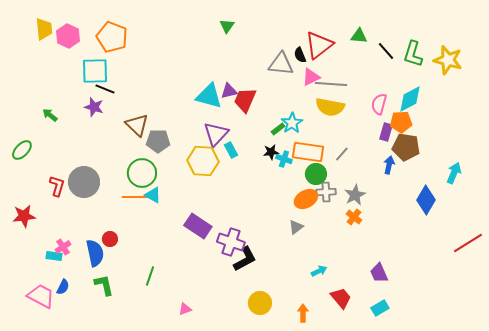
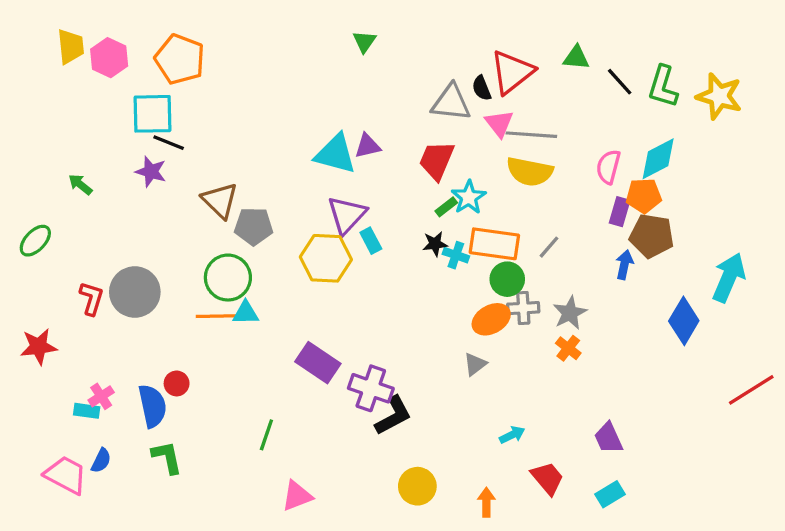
pink triangle: (311, 77) -> (499, 123), turned -42
red trapezoid: (245, 100) -> (437, 160), moved
cyan arrow: (454, 173) -> (729, 278), size x1.4
cyan triangle: (153, 195) -> (246, 313), turned -30
green line: (150, 276) -> (266, 435), moved
pink triangle: (185, 309) -> (297, 496), size x1.5

